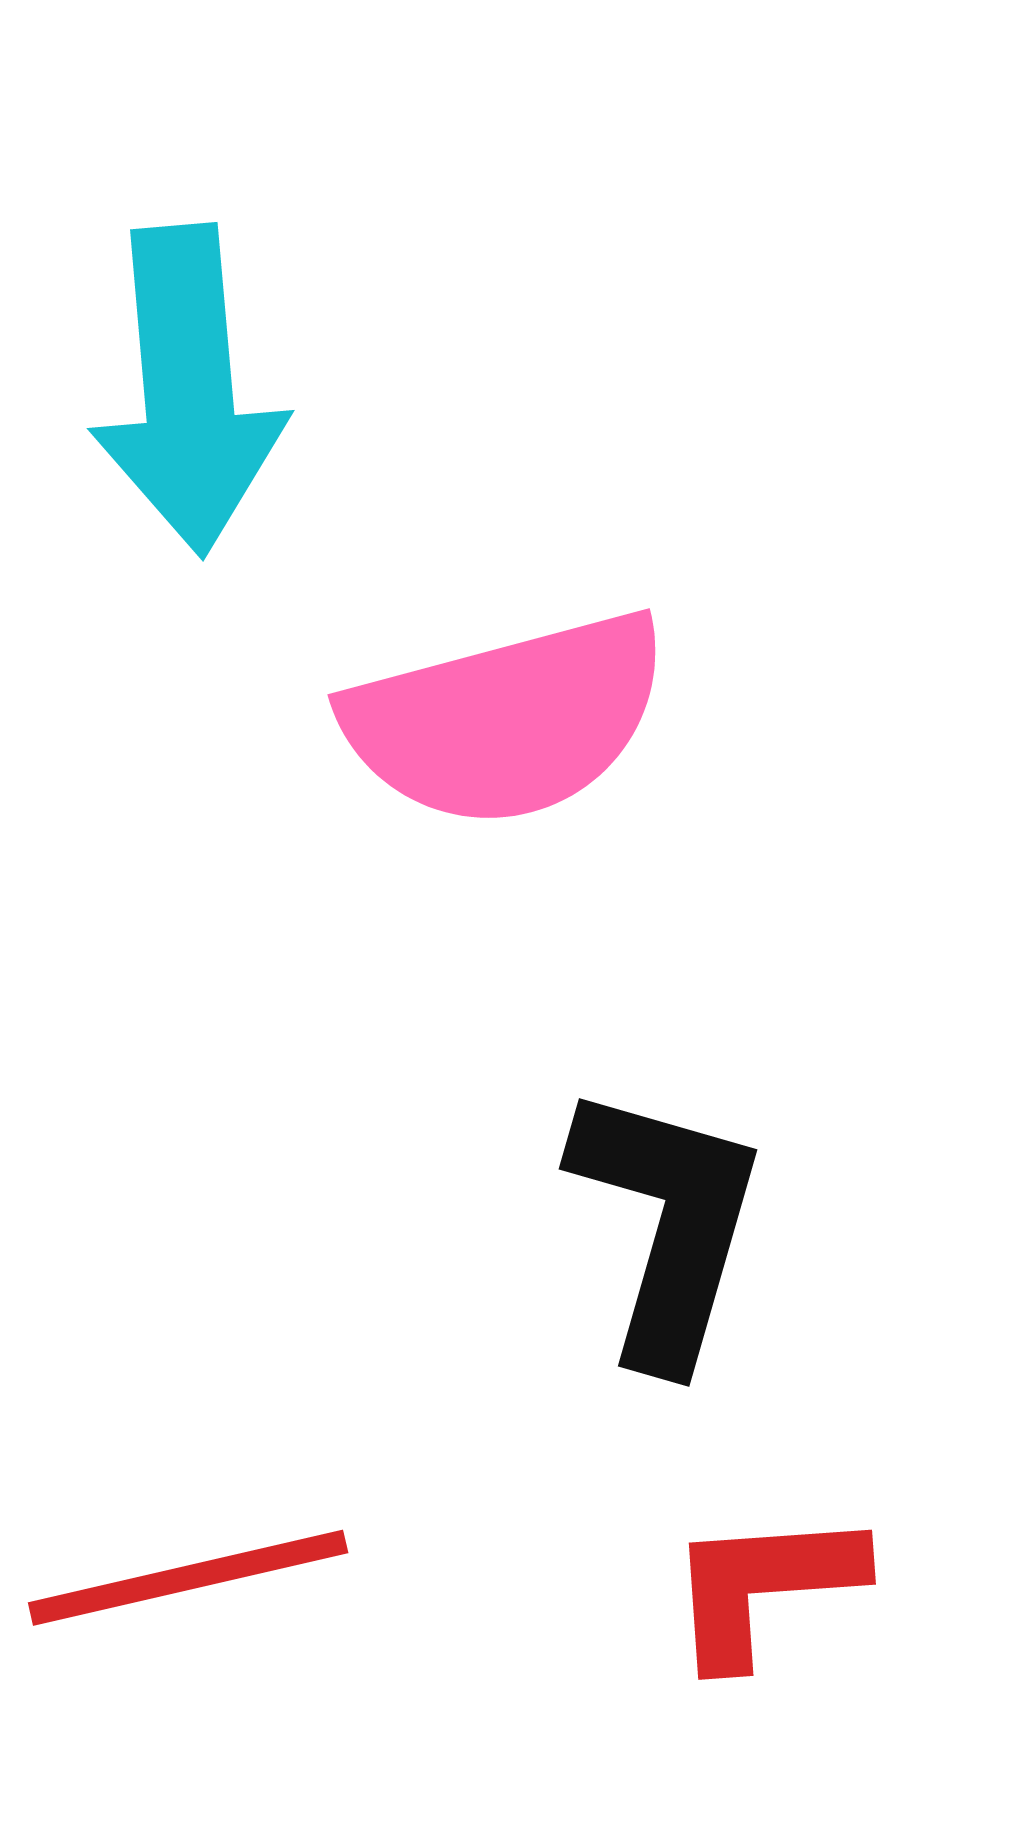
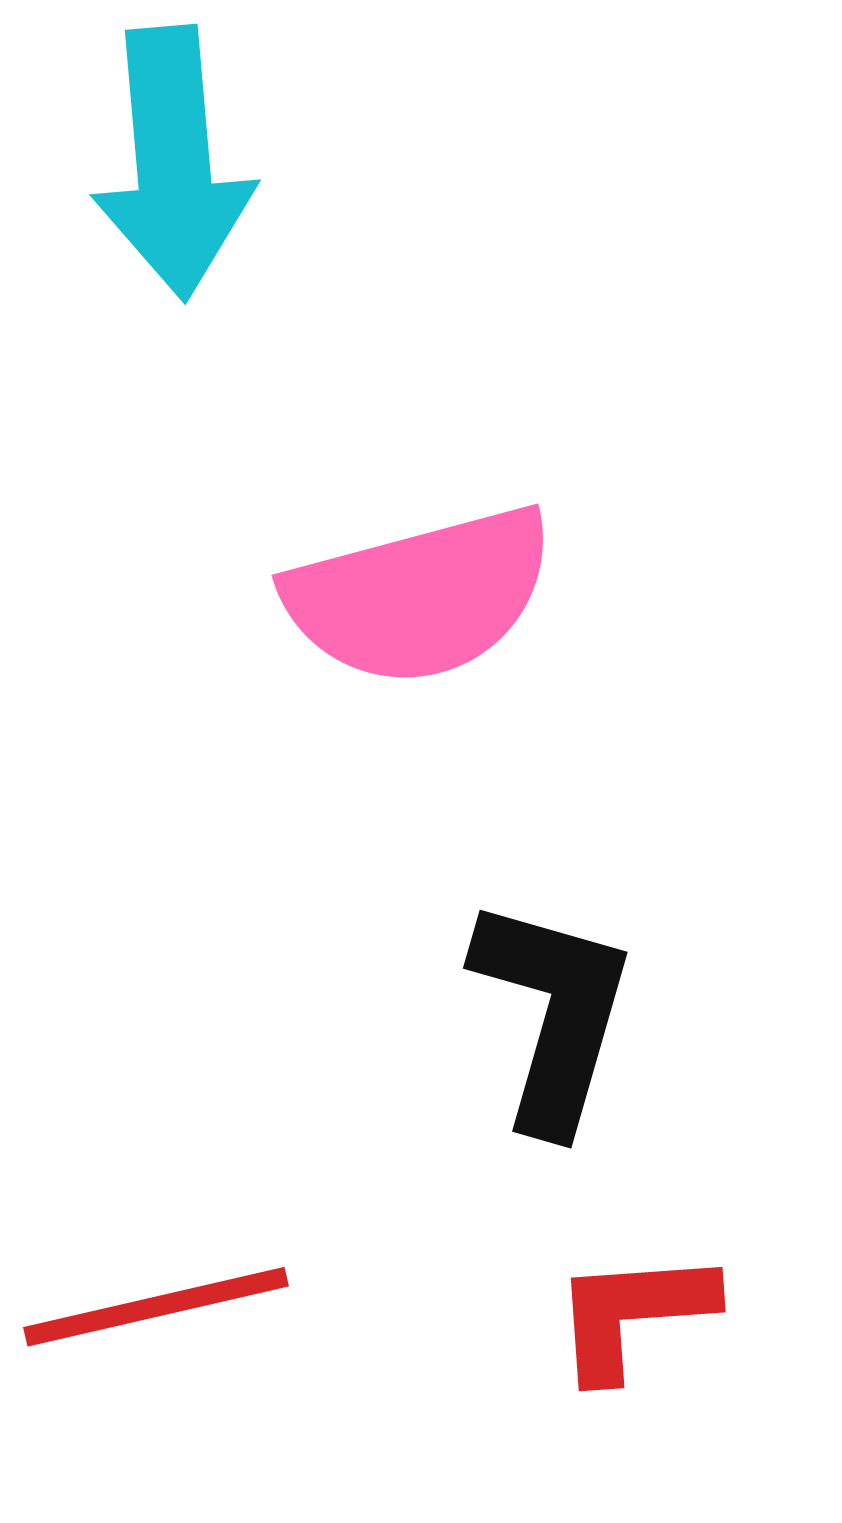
cyan arrow: (188, 390) -> (173, 163), moved

